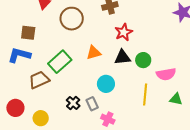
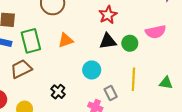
orange triangle: (94, 53) -> (66, 40), moved
green rectangle: (60, 62) -> (31, 41), moved, turned -60
pink semicircle: (166, 74) -> (156, 32), moved
gray rectangle: (92, 104) -> (111, 93), moved

